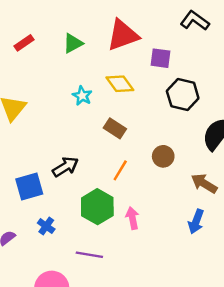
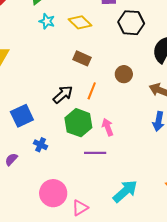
cyan star: (82, 96) -> (47, 21), moved
black arrow: (65, 167) -> (63, 94), moved
purple line: (89, 255) -> (95, 153), moved

